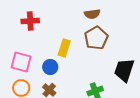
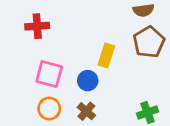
red cross: (30, 21) -> (37, 26), moved

